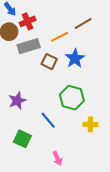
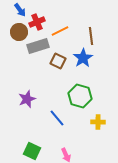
brown line: (83, 23) -> (91, 36), moved, turned -66
orange line: (59, 37) -> (60, 31), moved
green square: (22, 139) -> (32, 151), moved

